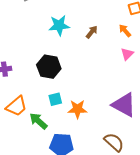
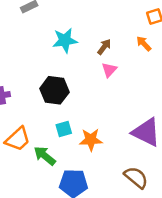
pink triangle: (127, 54) -> (109, 70), moved

